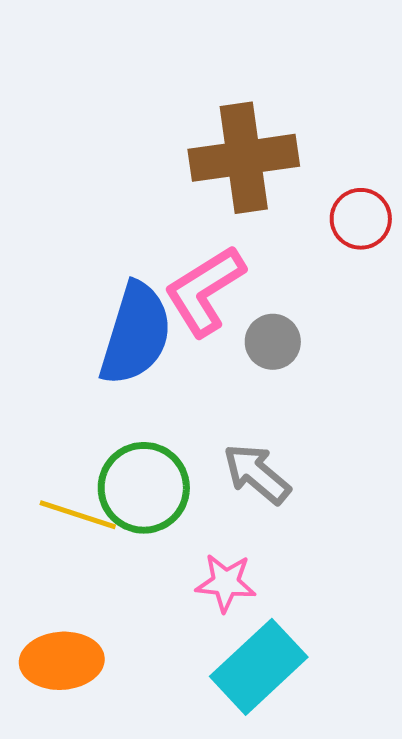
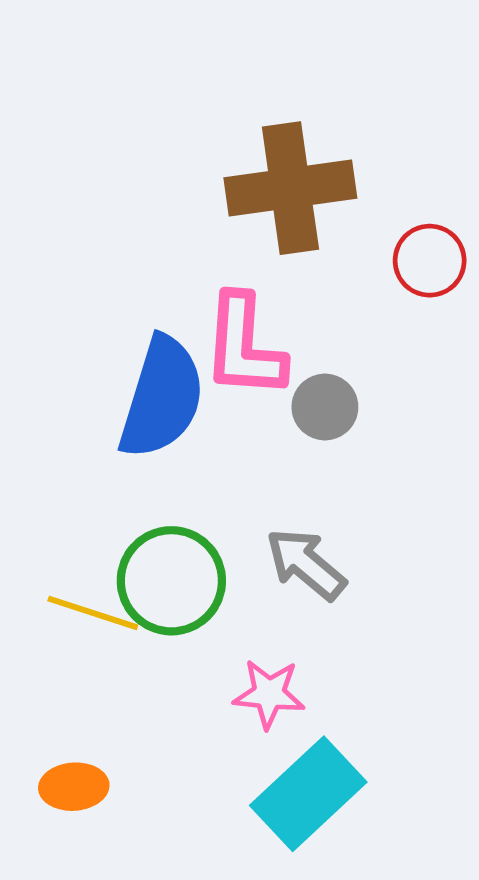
pink L-shape: (205, 291) -> (244, 346), turned -54
orange ellipse: (62, 661) -> (74, 787), size x0.7

